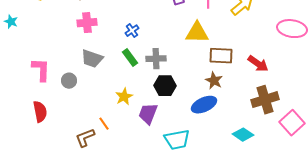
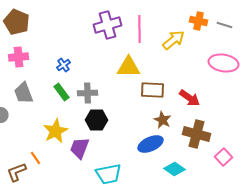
gray trapezoid: (92, 59) -> (24, 93), turned 50
brown star: (214, 81) -> (162, 120), moved
yellow star: (124, 97) -> (56, 131), size x1.4
brown cross: (265, 100) -> (196, 134), turned 32
blue ellipse: (204, 105) -> (150, 144), moved
pink square: (292, 123) -> (224, 157), size x0.7

